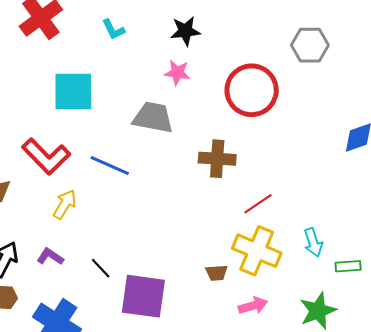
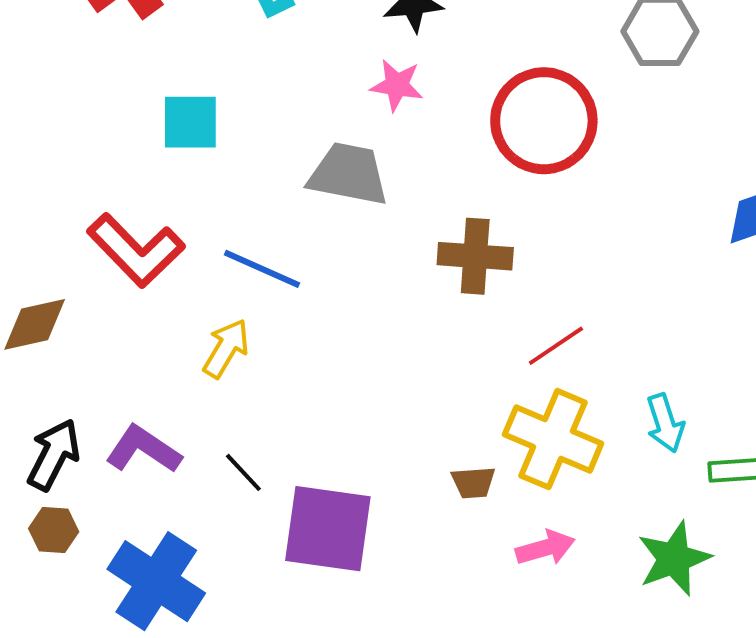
cyan square: (73, 92) -> (190, 122), size x0.7
yellow arrow: (65, 204) -> (226, 348), moved
purple L-shape: (50, 257) -> (143, 449), size x1.4

